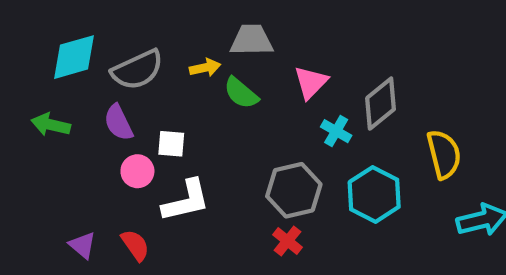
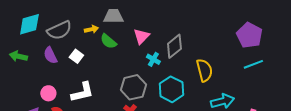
white square: (171, 144) -> (76, 56), moved, turned 32
pink circle: (137, 171) -> (48, 93), moved

